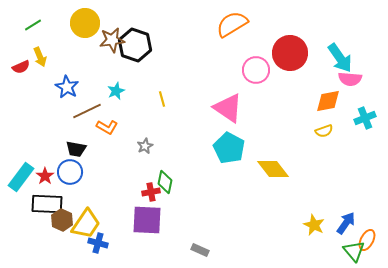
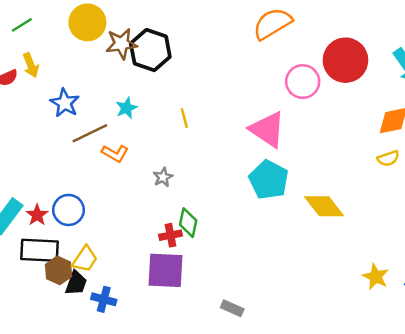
black trapezoid: (76, 149) -> (76, 283), moved, turned -80
yellow trapezoid: (86, 224) -> (85, 259), moved, size x0.7

